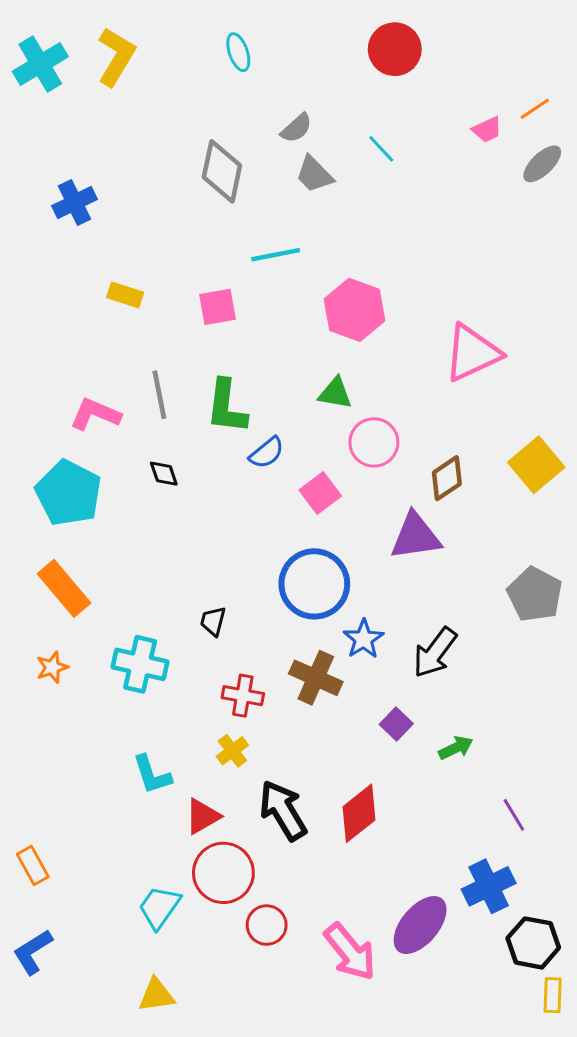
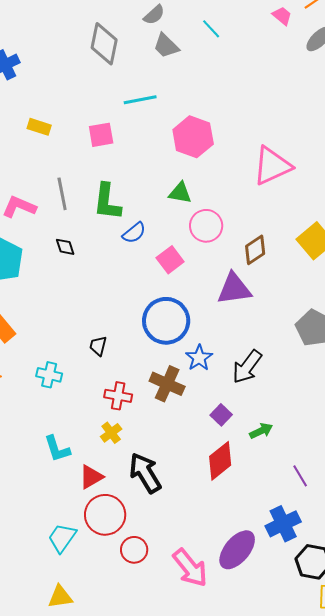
pink trapezoid: (487, 130) -> (282, 16), turned -115
cyan cross: (140, 664) -> (49, 375), size x0.7
red diamond: (359, 813) -> (220, 461), moved

